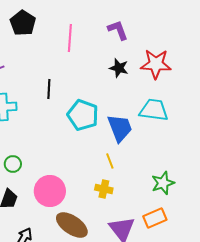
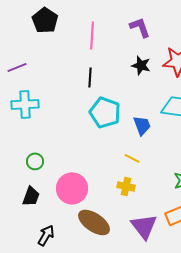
black line: (49, 89) -> (90, 77), moved
blue trapezoid: (120, 128) -> (142, 125), size x0.7
yellow line: (110, 161) -> (132, 158), turned -42

